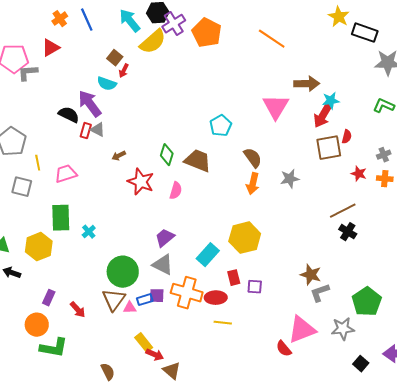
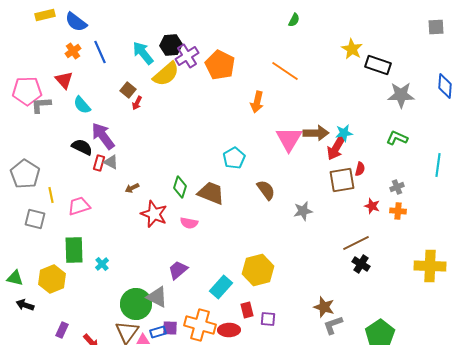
red triangle: (51, 48) -> (64, 80), turned -42
cyan semicircle: (107, 84) -> (82, 105), moved, turned 30
brown arrow: (307, 84) -> (316, 133), moved
orange arrow: (253, 184) -> (257, 102), moved
pink semicircle: (176, 191) -> (189, 223), turned 84
gray triangle: (163, 265) -> (157, 297), moved

